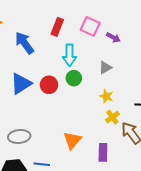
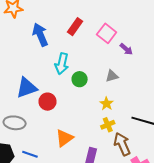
cyan arrow: (70, 55) -> (62, 64), moved
blue triangle: (21, 84) -> (27, 88), moved
red circle: (49, 85) -> (48, 102), moved

